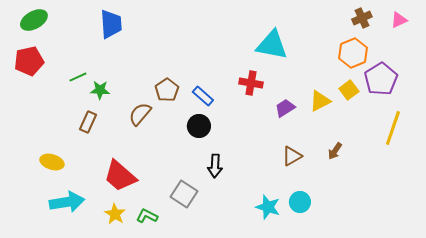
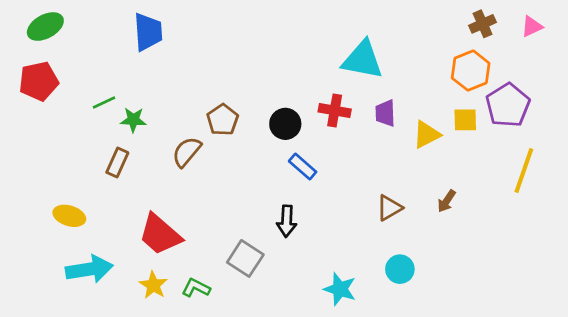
yellow square: (349, 90) -> (465, 120), turned 36
blue rectangle: (203, 96) -> (303, 166), moved
purple trapezoid: (285, 108) -> (385, 113), moved, turned -60
black circle: (199, 126) -> (285, 124), moved
cyan star: (268, 207) -> (340, 289), moved

